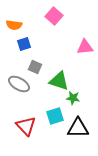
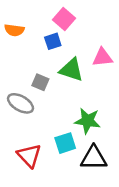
blue square: (24, 44) -> (53, 41), moved
green triangle: (59, 81) -> (71, 70), moved
green star: (73, 98) -> (88, 121), size x1.5

